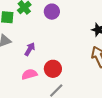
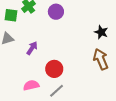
pink semicircle: (29, 74) -> (31, 85), moved

